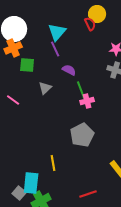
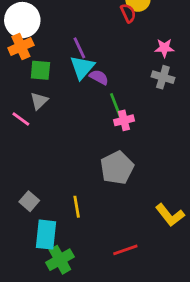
cyan triangle: (57, 32) -> (82, 67), moved
gray triangle: (45, 88) -> (39, 101), moved
gray square: (19, 193) -> (29, 201), moved

